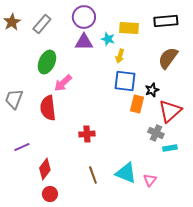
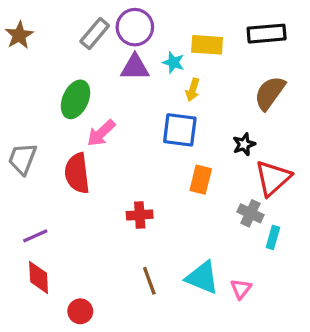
gray rectangle: (42, 24) -> (95, 34), moved
blue square: (125, 81) -> (180, 130), moved
orange rectangle: (137, 104) -> (201, 180), moved
cyan rectangle: (170, 148) -> (273, 237), turned -64
red diamond: (45, 169) -> (39, 278), moved, turned -40

